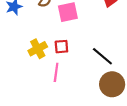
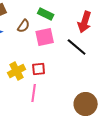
black line: (102, 56) -> (77, 47), moved

